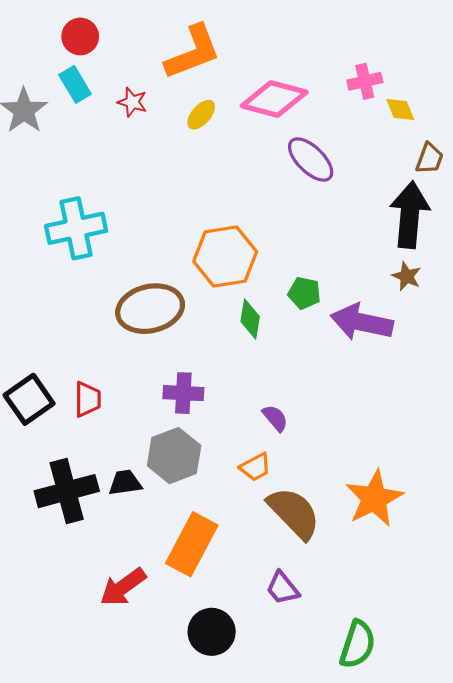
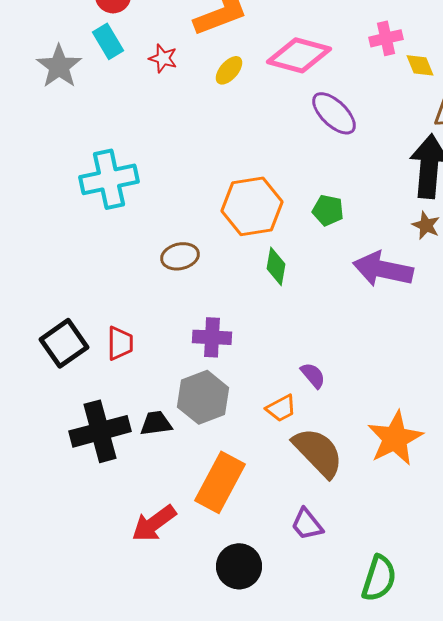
green pentagon: (304, 293) -> (328, 210), moved
brown ellipse: (150, 309) -> (180, 256), size x0.6
purple semicircle: (275, 418) -> (313, 375), moved

